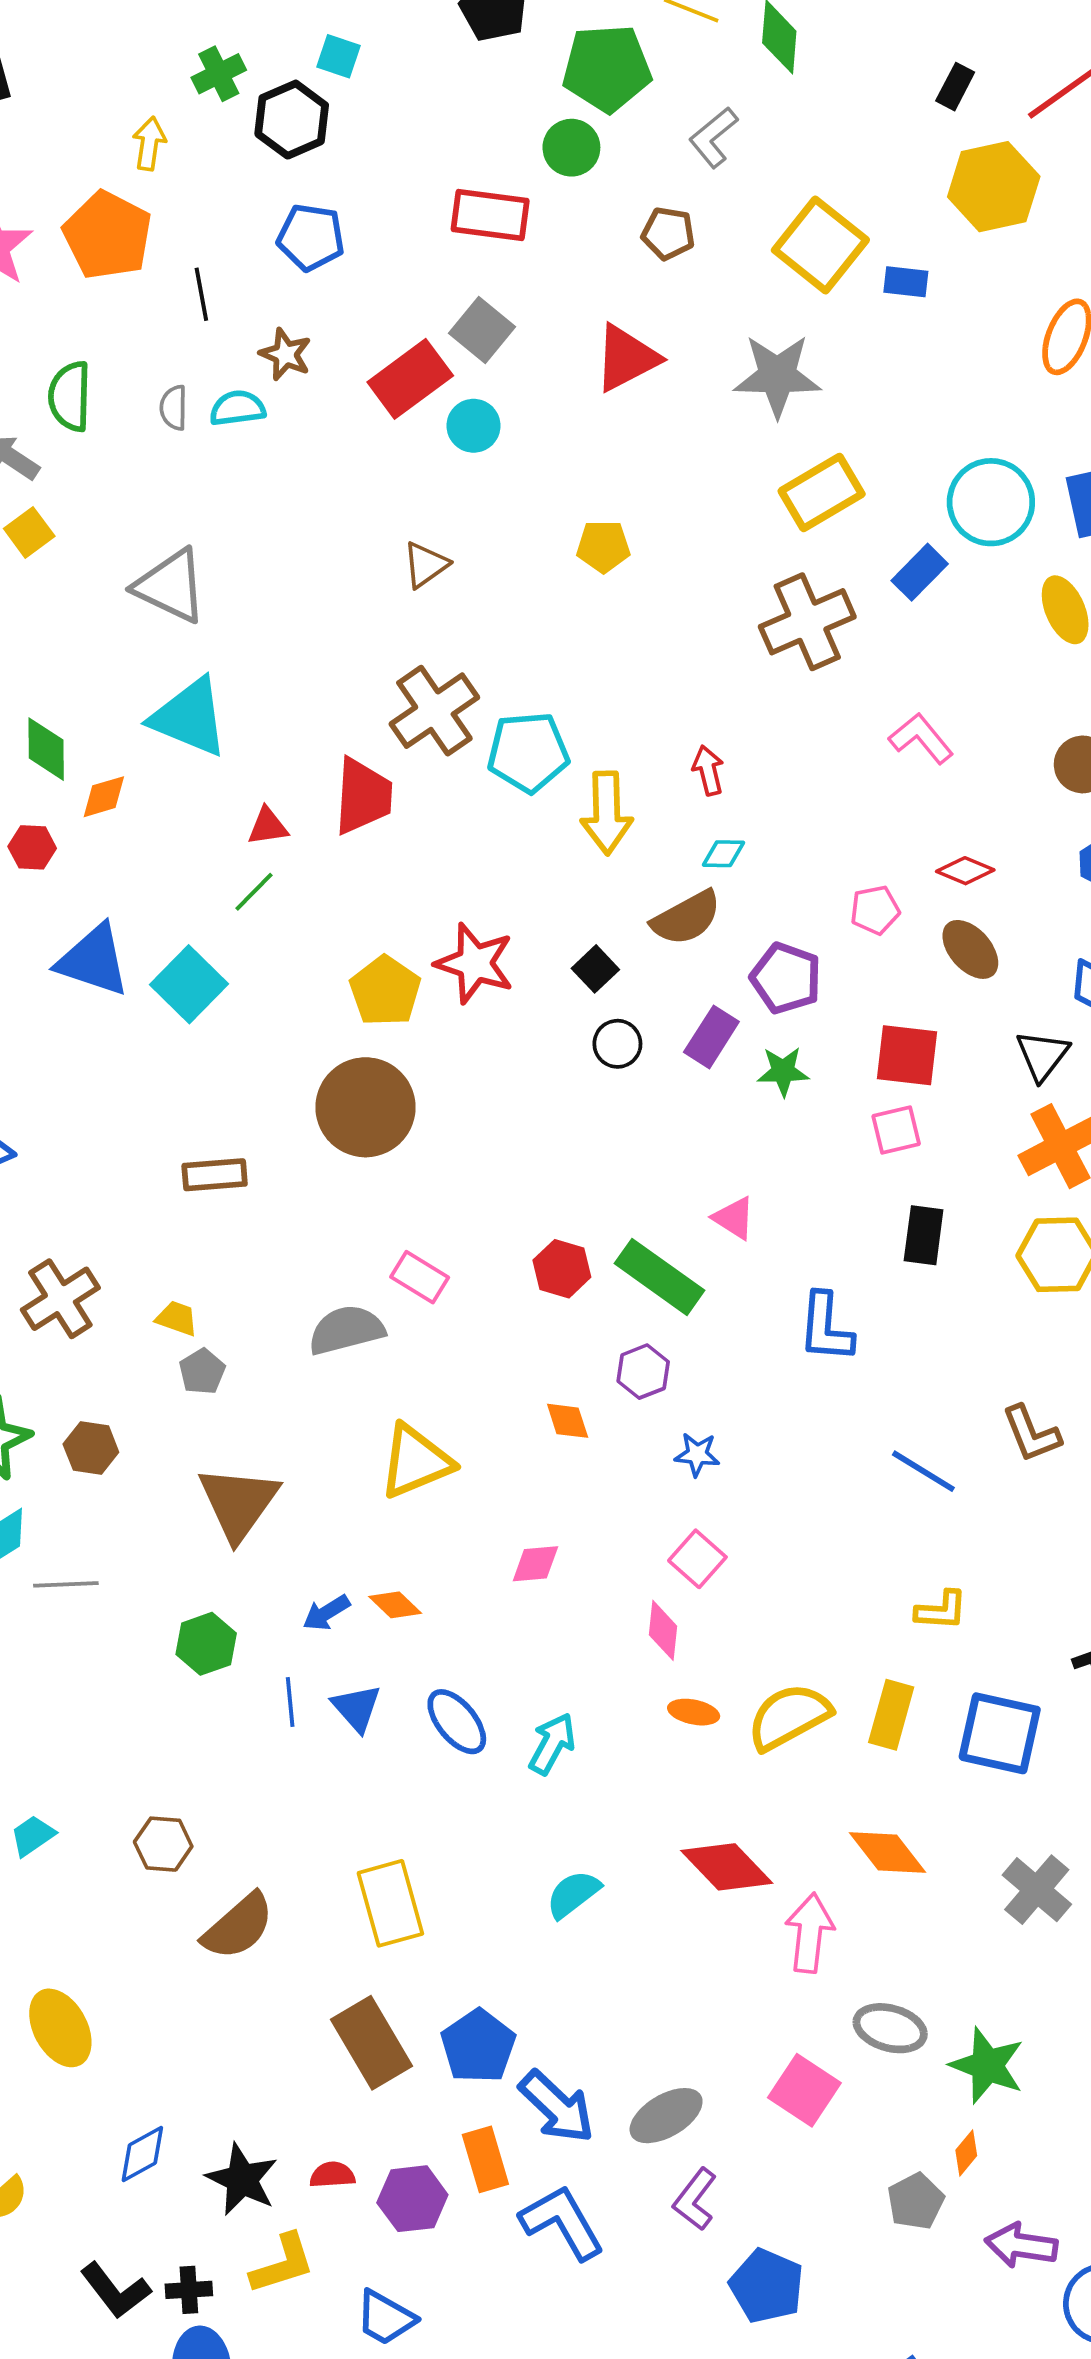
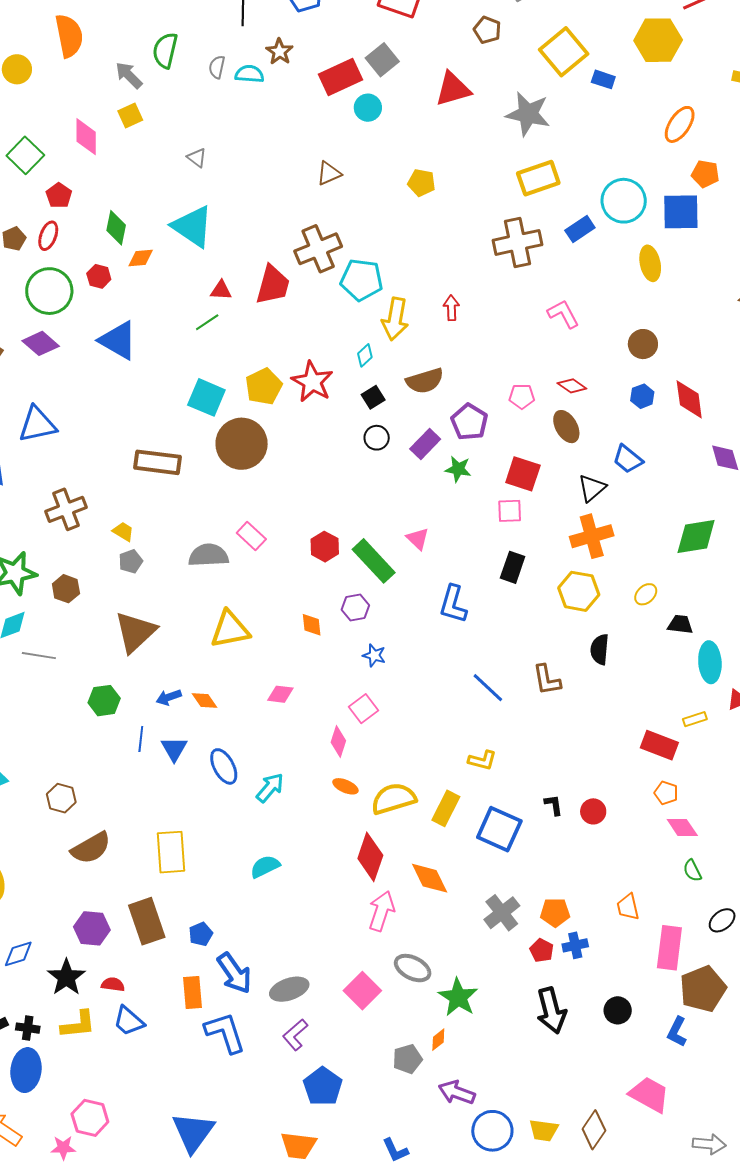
gray triangle: (171, 586) -> (197, 158), size x0.5
cyan diamond: (723, 854) -> (365, 355), moved, turned -55
cyan square: (189, 984) -> (206, 397), moved, turned -33
brown rectangle: (215, 1175) -> (158, 462), size x1.4
red diamond: (727, 1867) -> (370, 857), moved, turned 51
blue pentagon: (478, 2046) -> (201, 934), size x0.6
purple hexagon: (412, 2199) -> (92, 928), moved
blue trapezoid: (385, 2318) -> (129, 1021), moved

